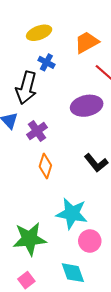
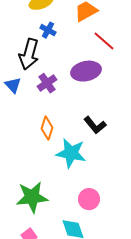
purple cross: (37, 131) -> (47, 83), moved
cyan star: (72, 214) -> (71, 153), moved

